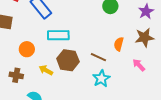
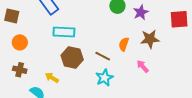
purple star: (146, 11) -> (141, 12), moved
orange circle: (27, 49) -> (20, 42), moved
yellow arrow: (46, 70) -> (52, 78), moved

